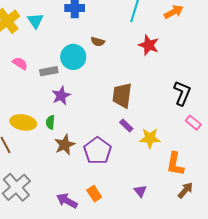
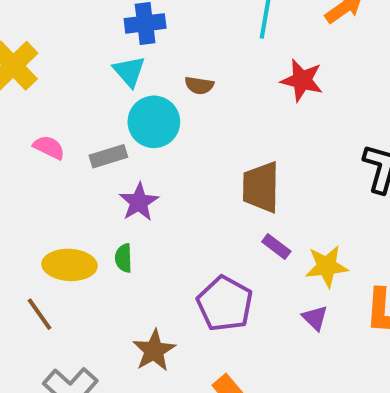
cyan triangle: (35, 21) -> (129, 71), moved
brown star: (65, 145) -> (154, 350), moved
purple triangle: (140, 191) -> (315, 318), moved

